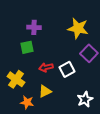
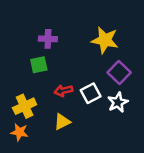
yellow cross: (16, 79) -> (25, 106), turned 30
white star: (85, 99) -> (118, 102), moved
orange star: (27, 102) -> (19, 132), moved

